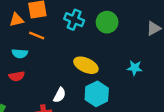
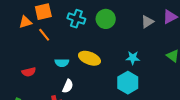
orange line: (37, 35) -> (44, 35), turned 32
cyan semicircle: (20, 53) -> (62, 63), moved
cyan hexagon: (97, 94) -> (128, 83), moved

